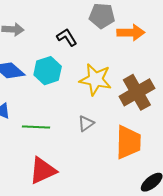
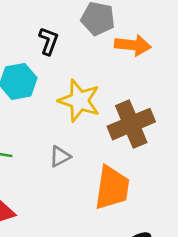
black L-shape: (67, 37) -> (49, 41), turned 45

